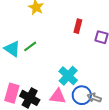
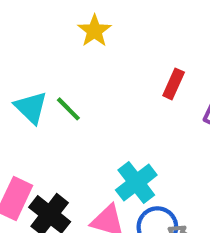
green line: (30, 46) -> (68, 109), turned 72

